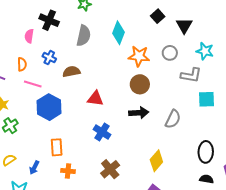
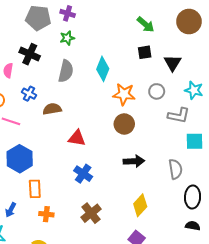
black square: (158, 16) -> (145, 52), turned 32
blue hexagon: (49, 107) -> (20, 159), moved
black arrow: (139, 113) -> (134, 161), moved
gray semicircle: (173, 119) -> (175, 169), moved, turned -36

